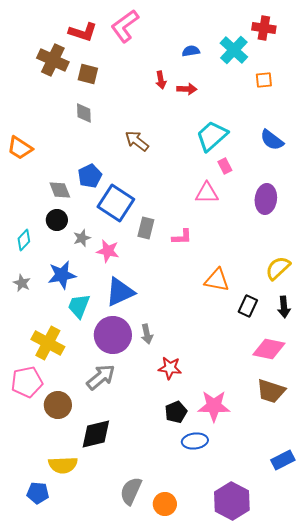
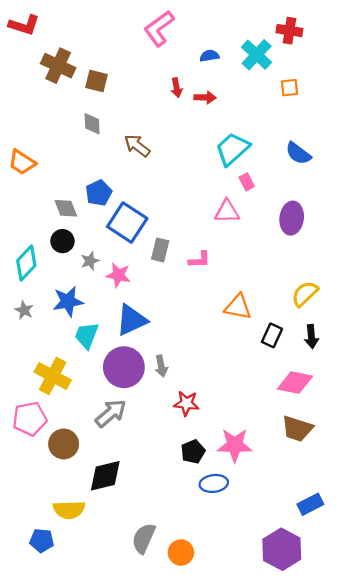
pink L-shape: (125, 26) -> (159, 28), moved
red L-shape: (83, 32) -> (24, 25), moved
brown arrow: (137, 141) -> (137, 146), moved
cyan diamond: (24, 240) -> (26, 263), size x1.5
purple hexagon: (232, 501) -> (282, 549), moved

